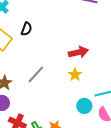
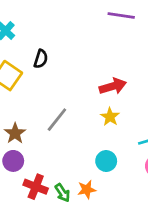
cyan circle: (84, 106) -> (106, 161), moved

